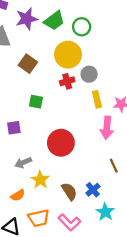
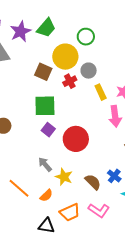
green circle: (82, 27) -> (86, 37), moved
brown square: (28, 64) -> (43, 72), moved
green square: (36, 102) -> (45, 106), size x1.6
purple square: (14, 128) -> (48, 130), moved, turned -32
gray arrow: (23, 163) -> (45, 164), turned 84

